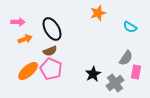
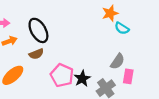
orange star: (98, 13) -> (110, 13), moved
pink pentagon: (51, 69) -> (62, 75), moved

